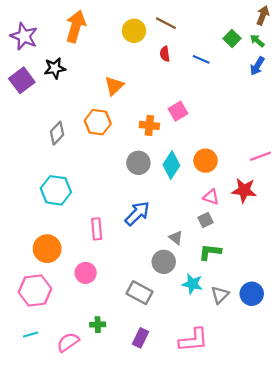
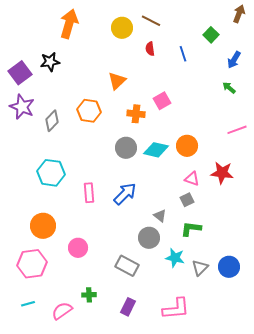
purple star: (24, 36) -> (22, 107), moved
green arrow: (257, 41) -> (229, 88), moved
blue line: (201, 59) -> (183, 54), turned 49
orange triangle: (114, 86) -> (117, 81), moved
pink line: (261, 156) -> (237, 130), moved
cyan diamond: (171, 165) -> (156, 150), turned 70
pink rectangle: (97, 229) -> (89, 193), moved

